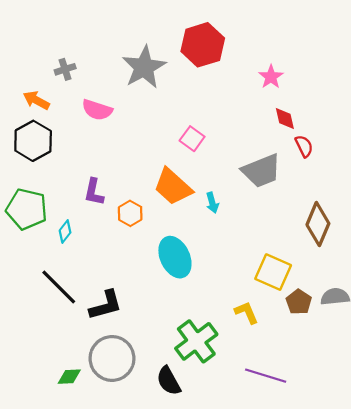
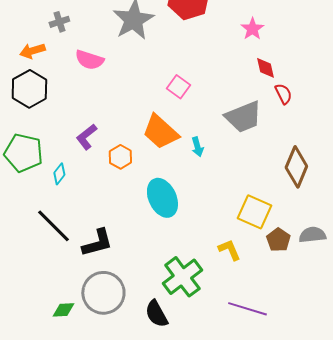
orange arrow: (36, 100) -> (32, 51), turned -45
purple L-shape: (94, 192) -> (86, 137), turned 40

